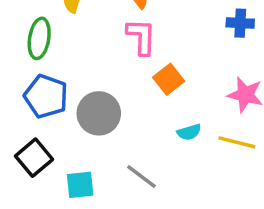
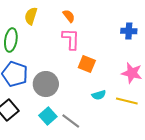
orange square: (169, 79) -> (87, 64), turned -30
cyan square: (80, 185) -> (48, 116), moved, turned -36

